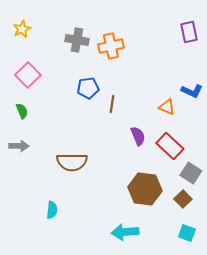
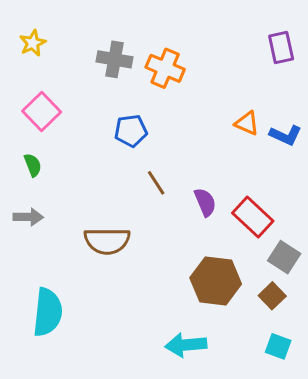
orange cross: (111, 46) -> (165, 68), turned 35
brown line: (112, 104) -> (156, 183), moved, turned -42
orange triangle: (167, 107) -> (247, 123), moved
cyan semicircle: (52, 210) -> (48, 312), moved, size x1.8

